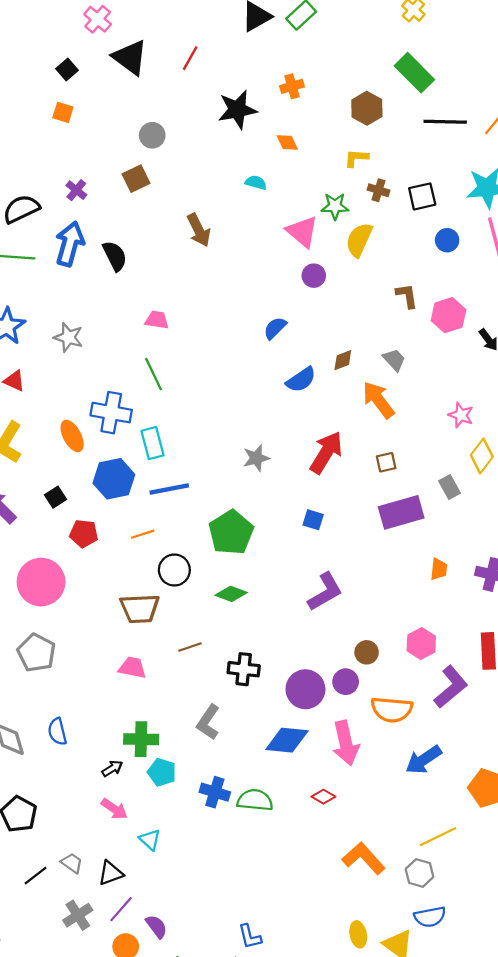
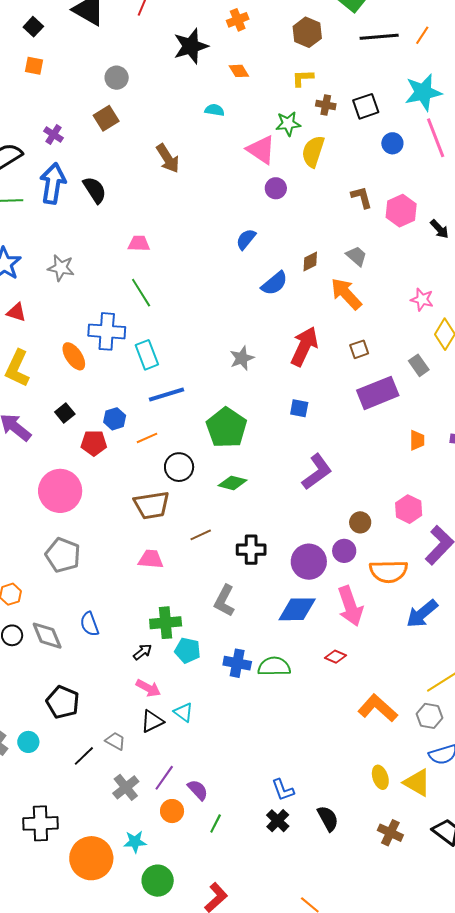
blue hexagon: (114, 479) -> (115, 419), moved, size x0.6
black triangle: (111, 873) -> (152, 721), moved

